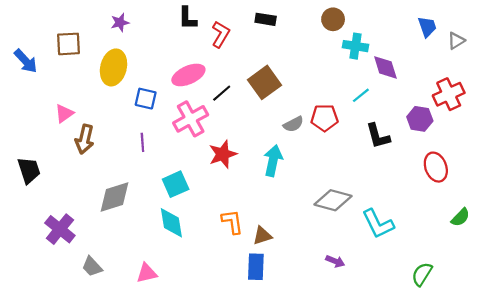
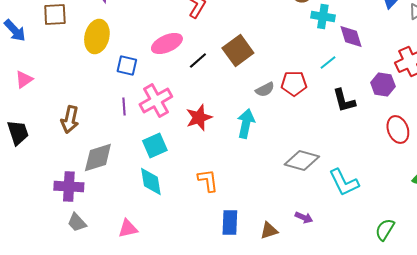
pink triangle: (64, 114) -> (24, 80), moved
pink cross: (191, 119) -> (156, 100), moved
brown arrow: (85, 139) -> (70, 120), moved
purple cross: (60, 229) -> (69, 186), moved, turned -36
brown triangle: (262, 236) -> (269, 230), moved

